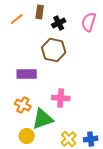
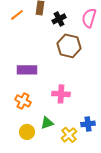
brown hexagon: (54, 50) -> (69, 46), moved
green triangle: (43, 119) -> (47, 123), moved, size x0.6
blue cross: (91, 139) -> (88, 124), moved

